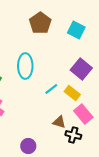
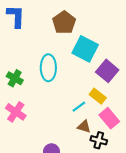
cyan square: (76, 30) -> (85, 49), moved, size x1.4
cyan line: (51, 89) -> (79, 107), moved

